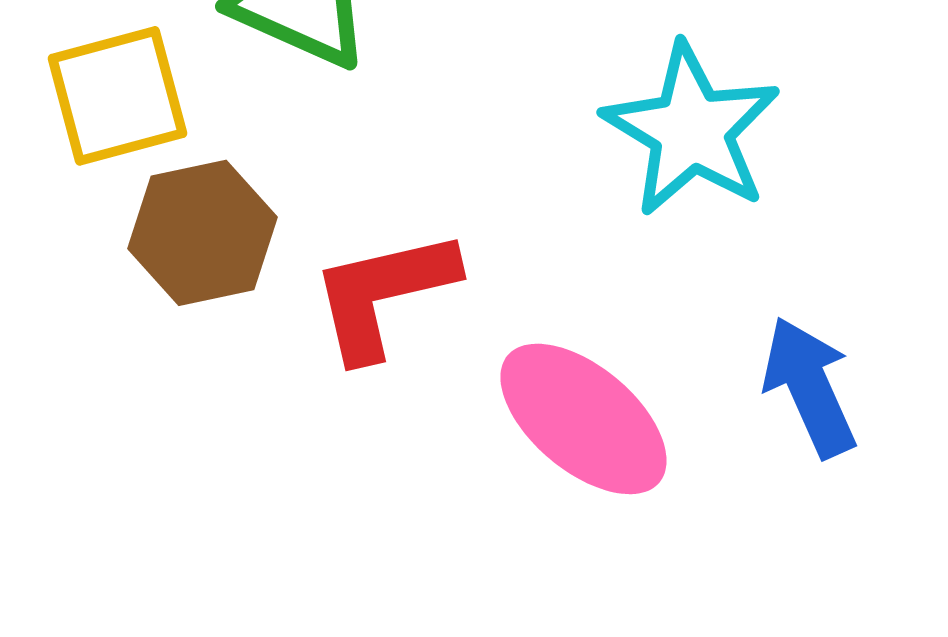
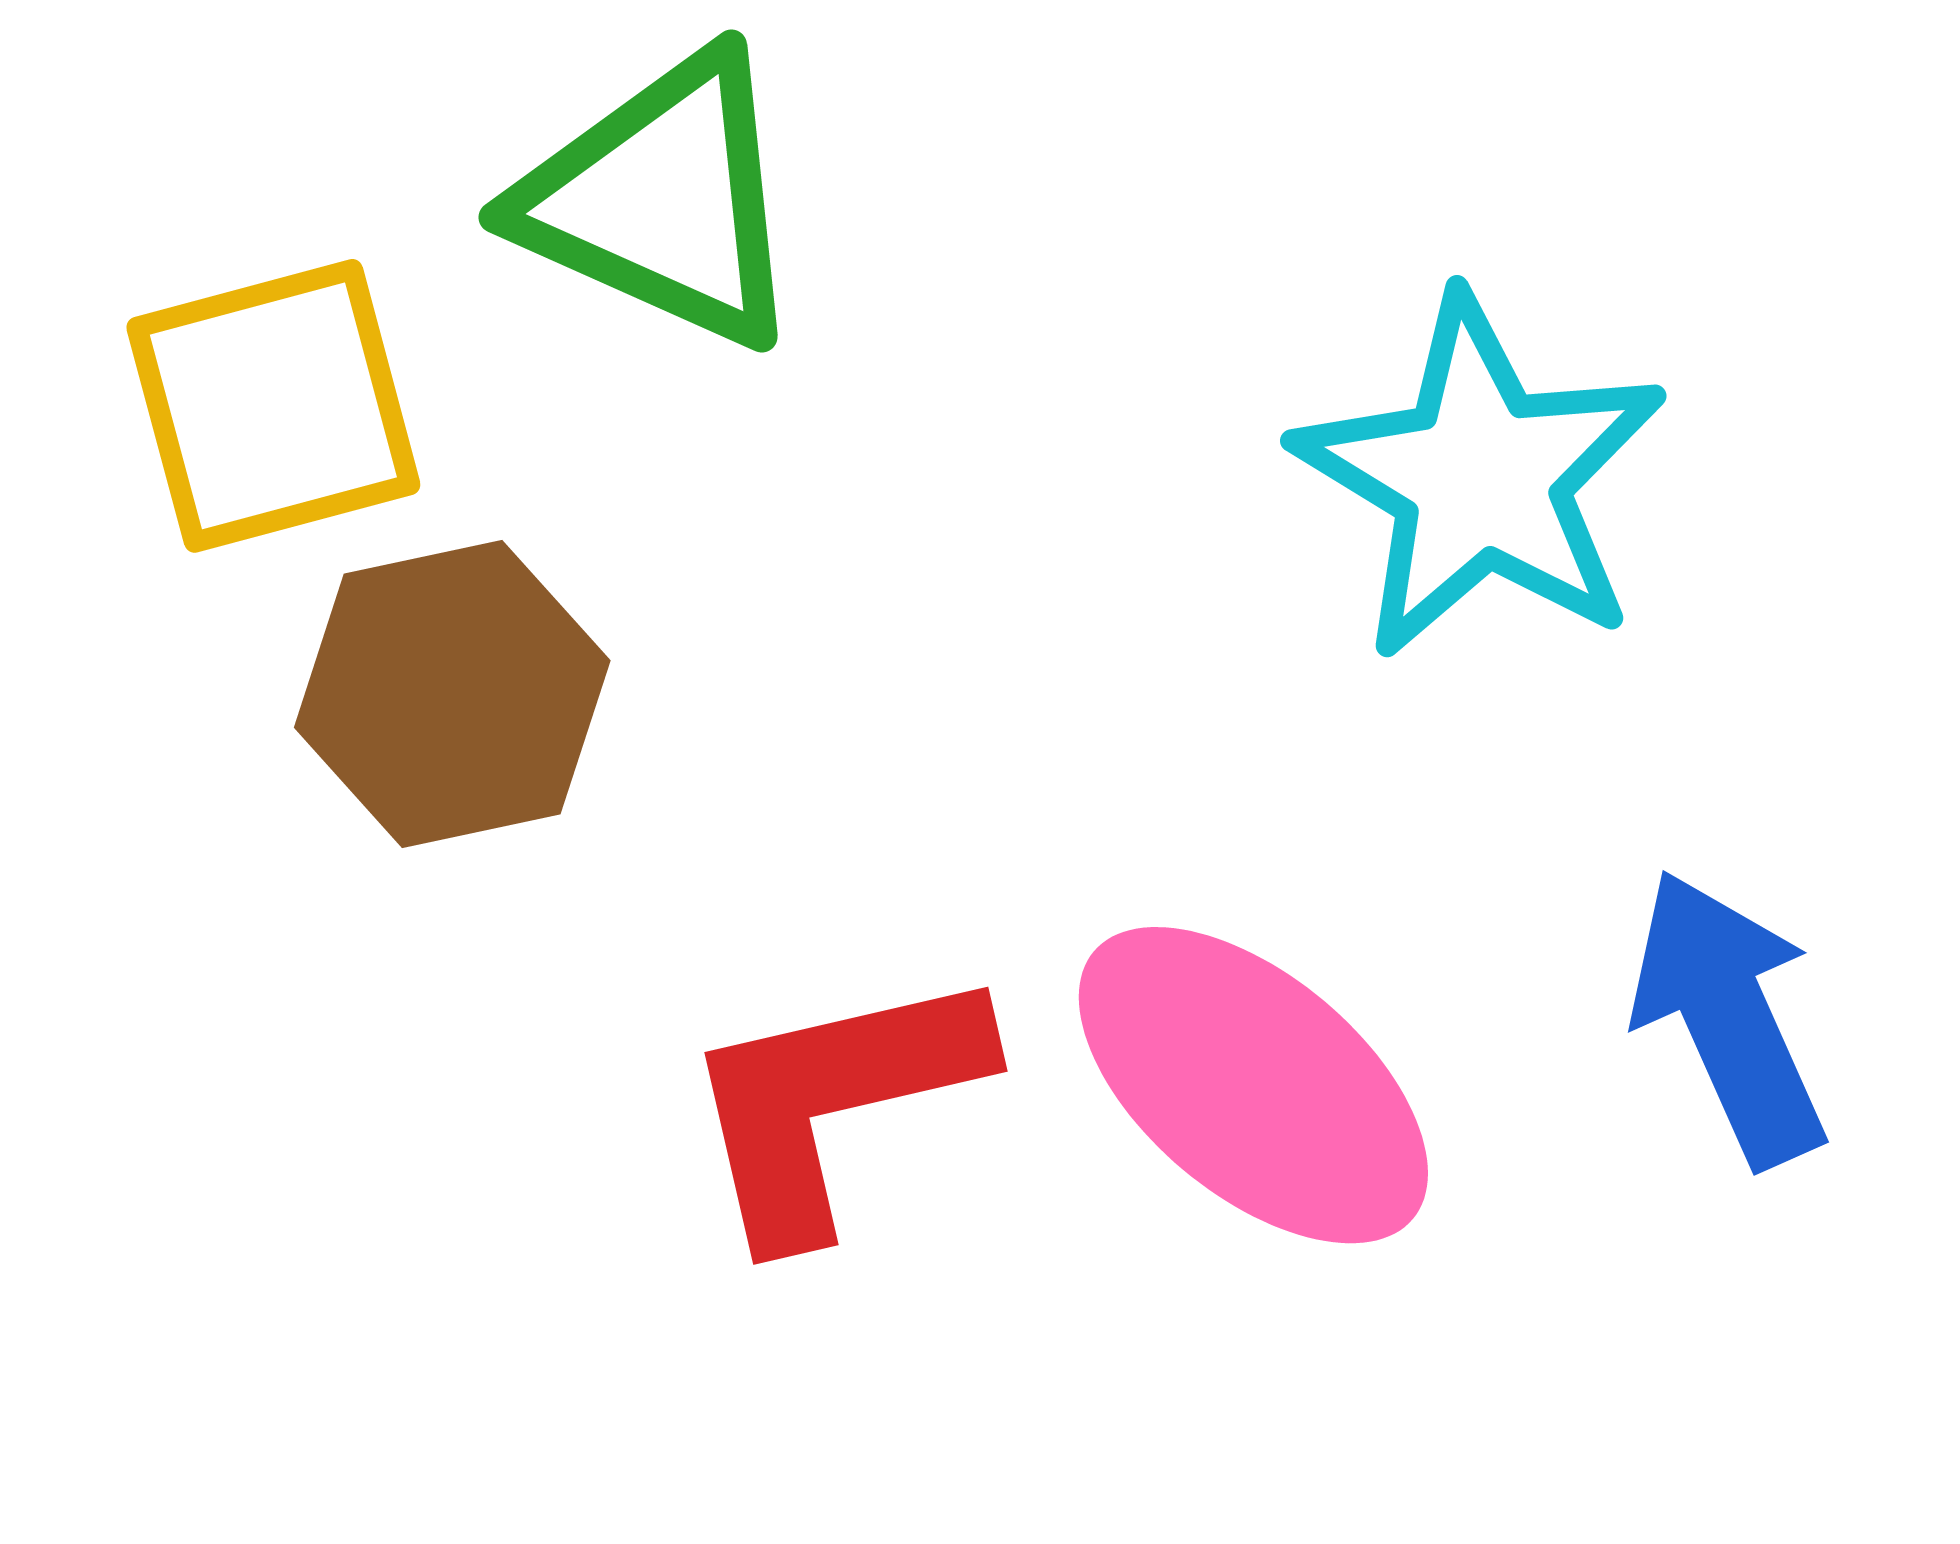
red L-shape: (383, 294) -> (833, 1102), moved

